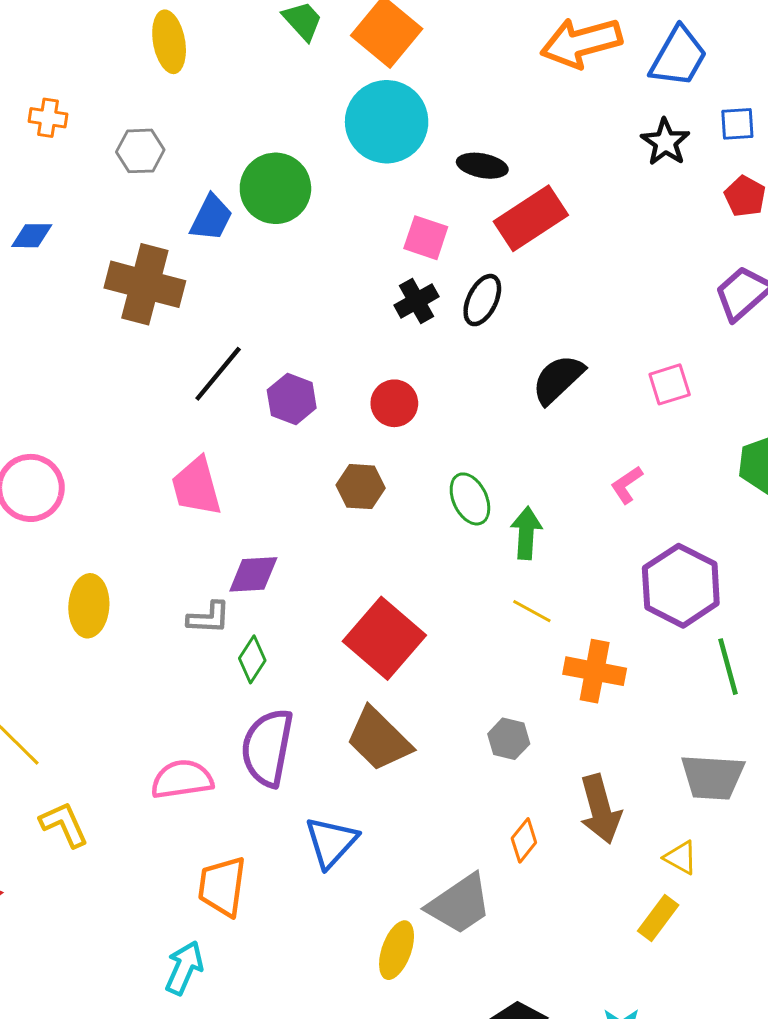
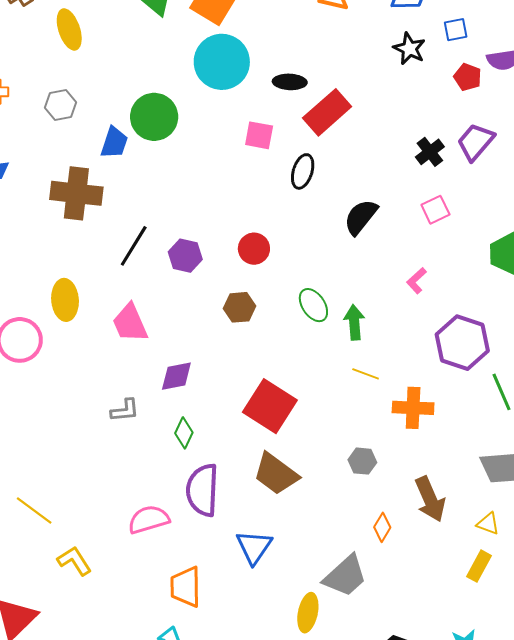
black cross: (417, 301) -> (430, 152), moved
yellow ellipse: (89, 606) -> (65, 300), moved
gray L-shape: (209, 618) -> (125, 410), moved

